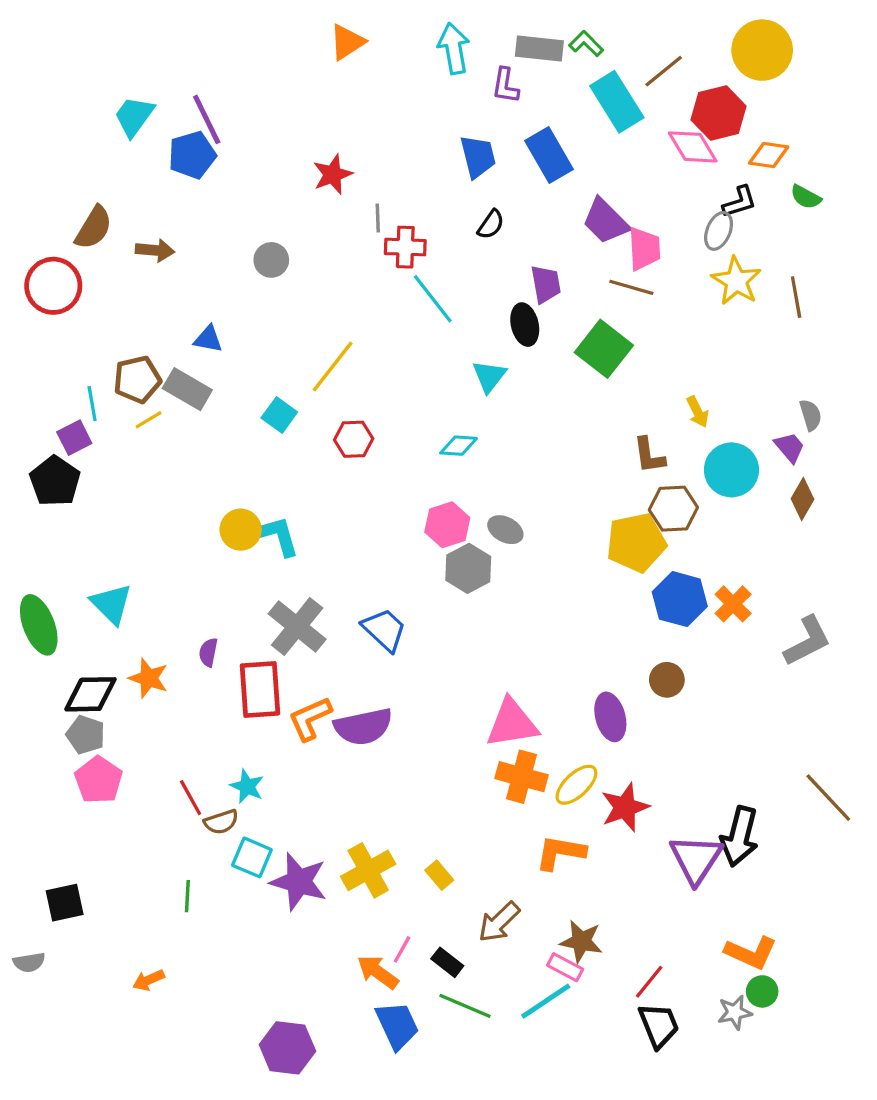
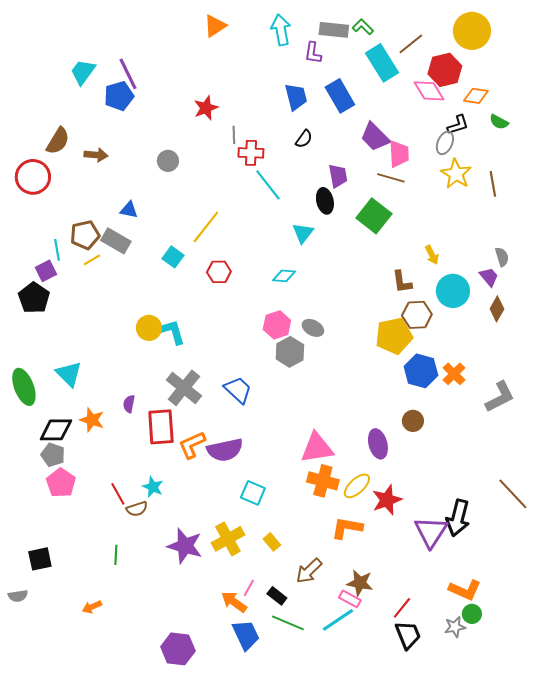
cyan square: (252, 857) -> (253, 493), moved

